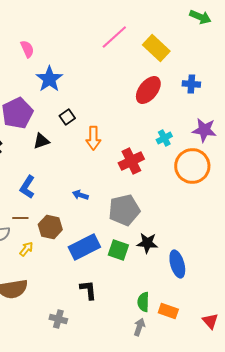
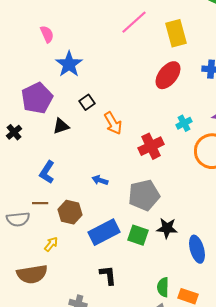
yellow rectangle: (156, 48) -> (176, 33), turned 32
orange arrow: (93, 138) -> (113, 123), turned -30
yellow arrow: (26, 249) -> (51, 244), moved

